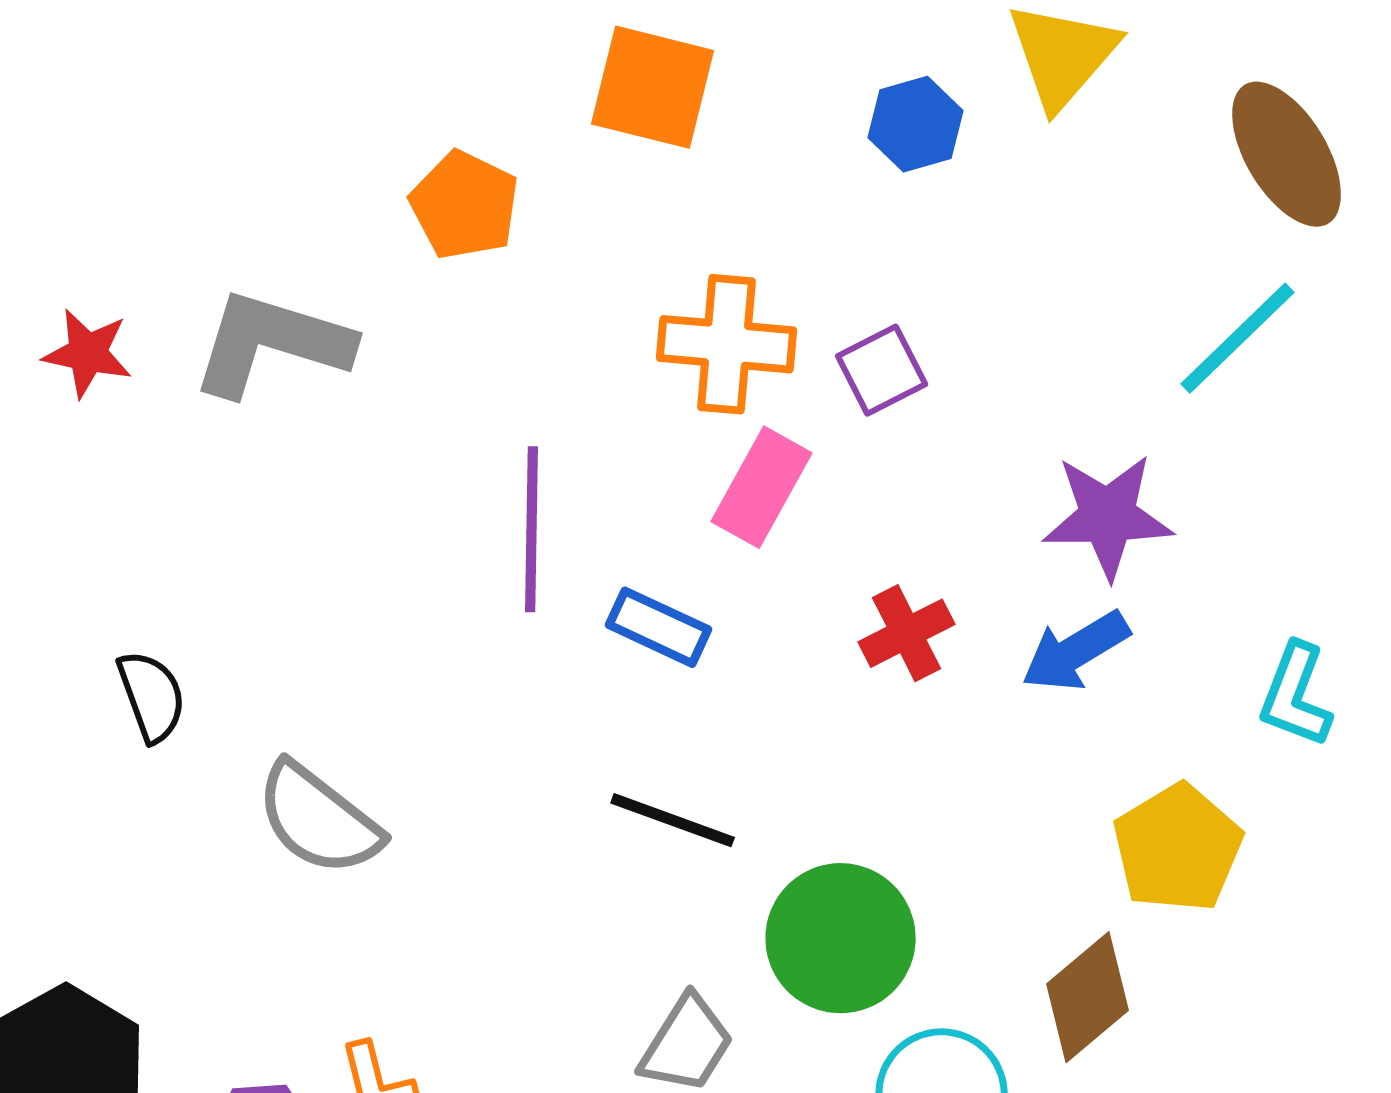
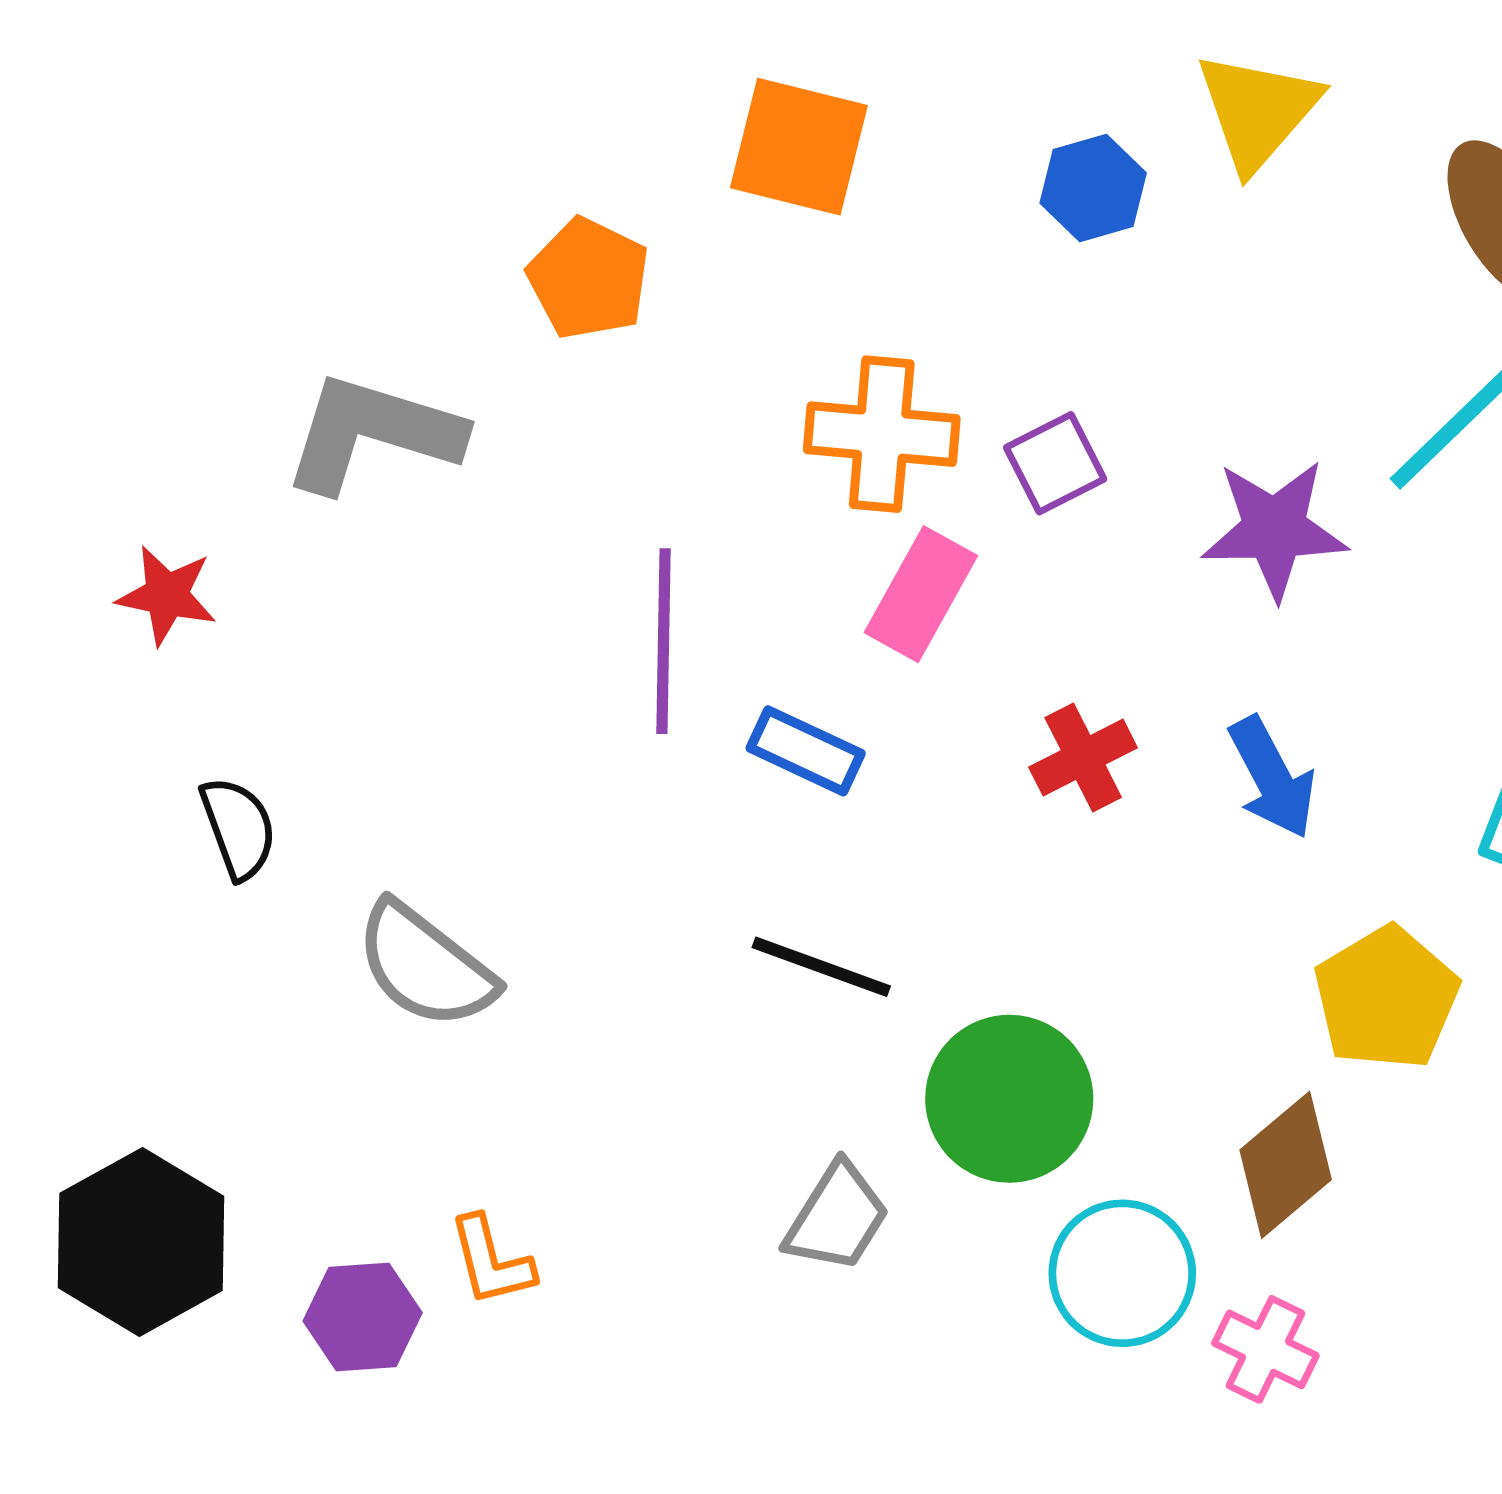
red star: (88, 353) -> (167, 595), moved
purple star: (1108, 516) -> (1274, 529), moved
blue arrow: (1076, 651) -> (1272, 778), turned -87

